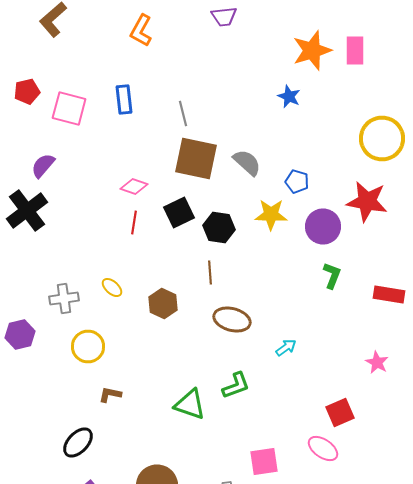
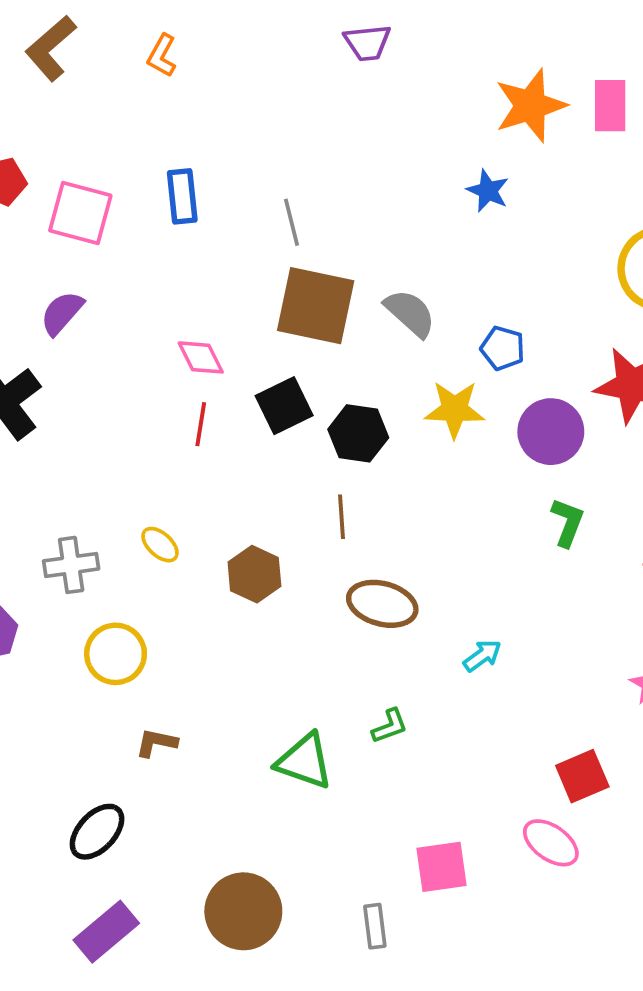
orange L-shape: (141, 30) -> (162, 56), moved, size x0.7
purple semicircle: (43, 166) -> (62, 313), moved
pink diamond: (134, 186) -> (201, 357), turned 44
green L-shape: (236, 386) -> (390, 726), size x0.7

